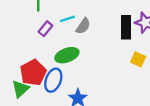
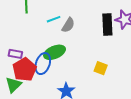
purple rectangle: (45, 29) -> (15, 54), moved, turned 64
yellow square: (138, 59) -> (101, 68), moved
blue ellipse: (53, 80) -> (43, 64), moved

